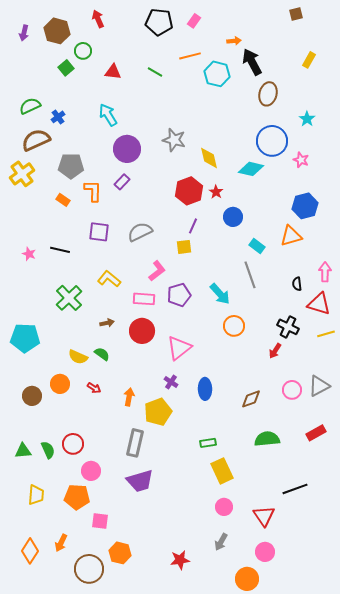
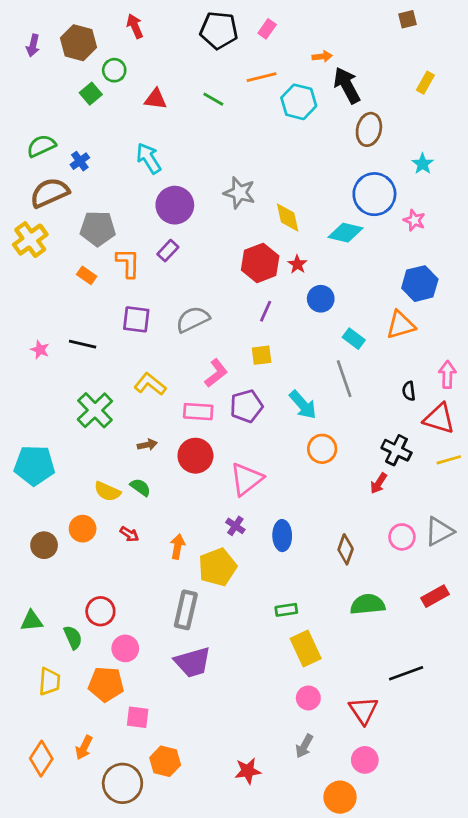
yellow square: (184, 247) -> (262, 355), moved
brown diamond: (251, 399) -> (346, 549), turned -50
green semicircle: (48, 450) -> (73, 637), moved

